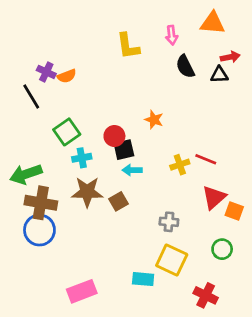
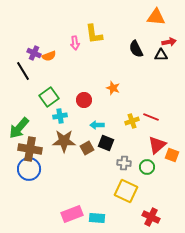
pink arrow: (172, 35) -> (75, 43), moved
black square: (124, 150) -> (106, 143), moved, turned 35
green arrow: (26, 174) -> (19, 128), turned -30
green circle: (222, 249) -> (147, 167), moved
cyan rectangle: (143, 279) -> (97, 218), moved
pink rectangle: (82, 291) -> (72, 214), moved

